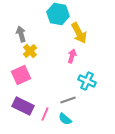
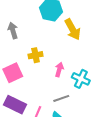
yellow cross: (30, 51) -> (36, 55), moved, turned 32
pink arrow: (72, 56) -> (59, 70), moved

